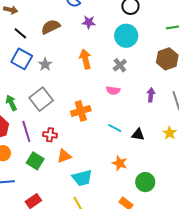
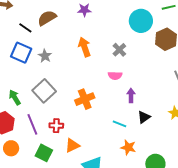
black line: (20, 33) -> (25, 28), moved
cyan circle: (126, 36) -> (141, 21), moved
purple arrow: (151, 95) -> (131, 95), moved
cyan line: (115, 128) -> (119, 124), moved
black triangle: (138, 134) -> (144, 117), turned -40

